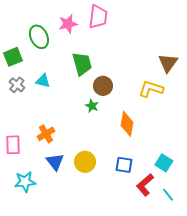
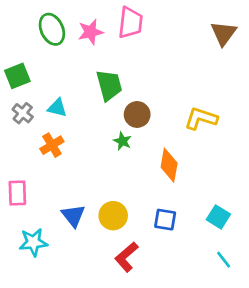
green ellipse: (39, 37) -> (52, 29), moved
brown triangle: (168, 63) -> (224, 33), moved
orange cross: (46, 134) -> (52, 145), moved
red L-shape: (145, 185) -> (126, 257), moved

